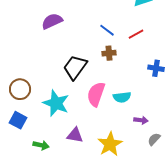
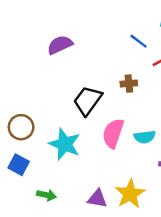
blue line: (107, 30) -> (139, 41), moved
purple triangle: (75, 135) -> (97, 199), moved

